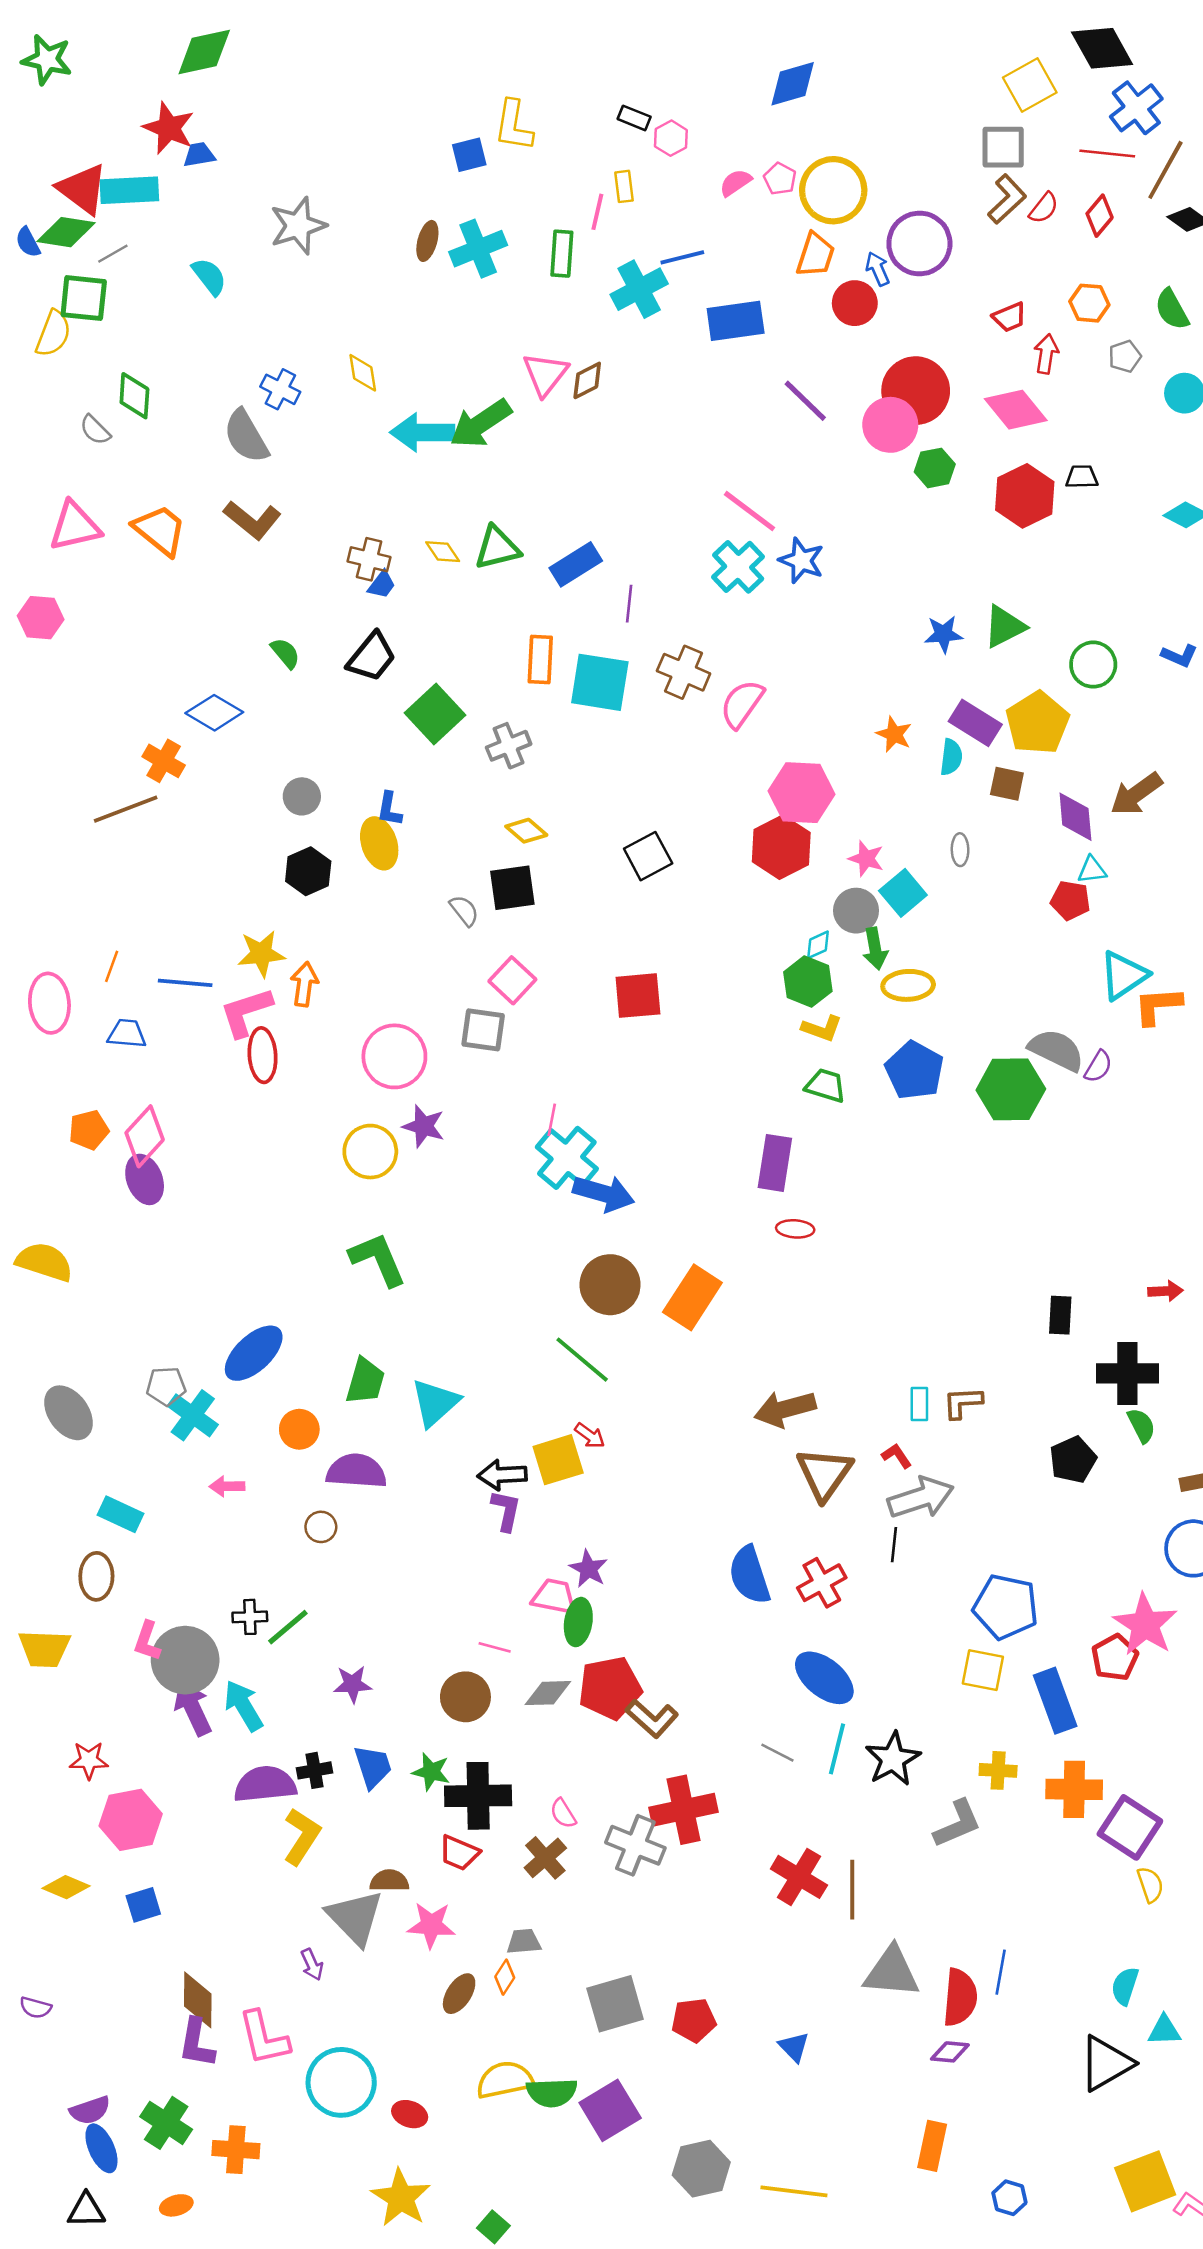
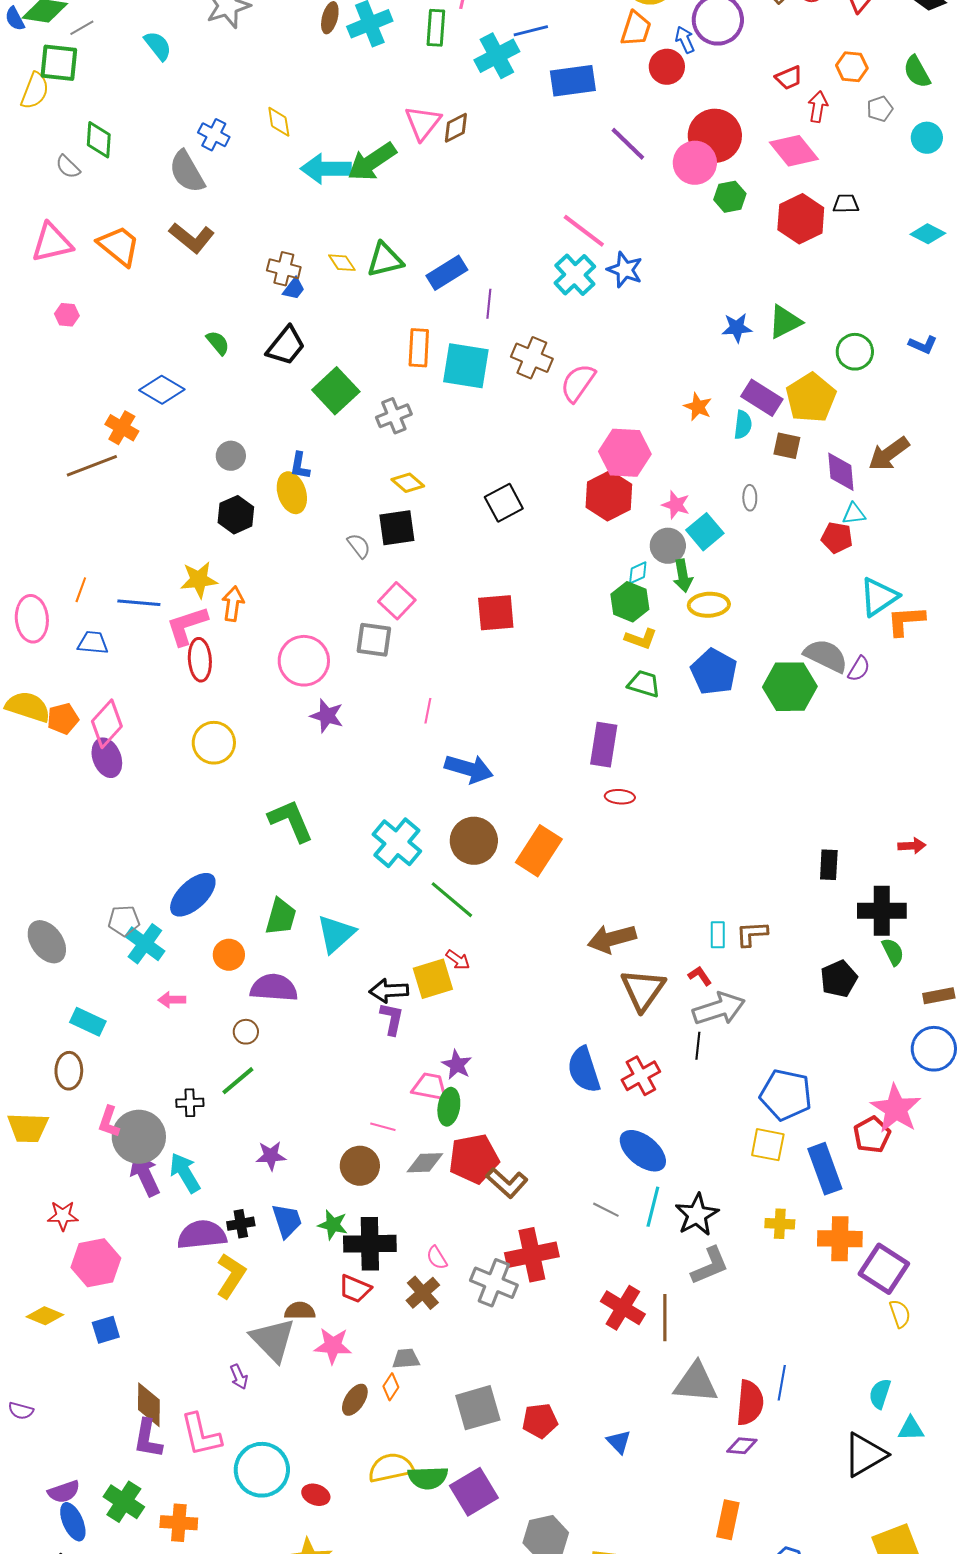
pink hexagon: (41, 618) -> (67, 315), moved, size x0.7
yellow circle: (370, 1152) -> (214, 743), moved
cyan cross: (567, 1158) -> (397, 843), moved
yellow semicircle: (44, 1262) -> (28, 707), moved
green line: (288, 1627) -> (238, 1081), moved
gray L-shape: (957, 1824) -> (710, 1266), moved

